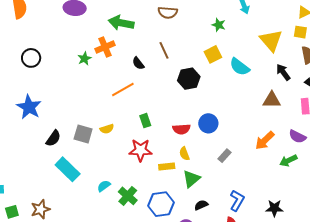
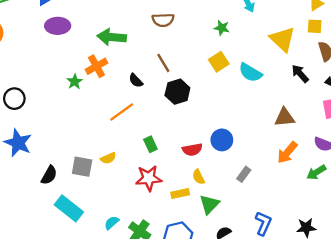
black circle: (31, 58) -> (14, 99), moved
black hexagon: (189, 79) -> (177, 92), moved
brown triangle: (272, 100) -> (285, 117), moved

